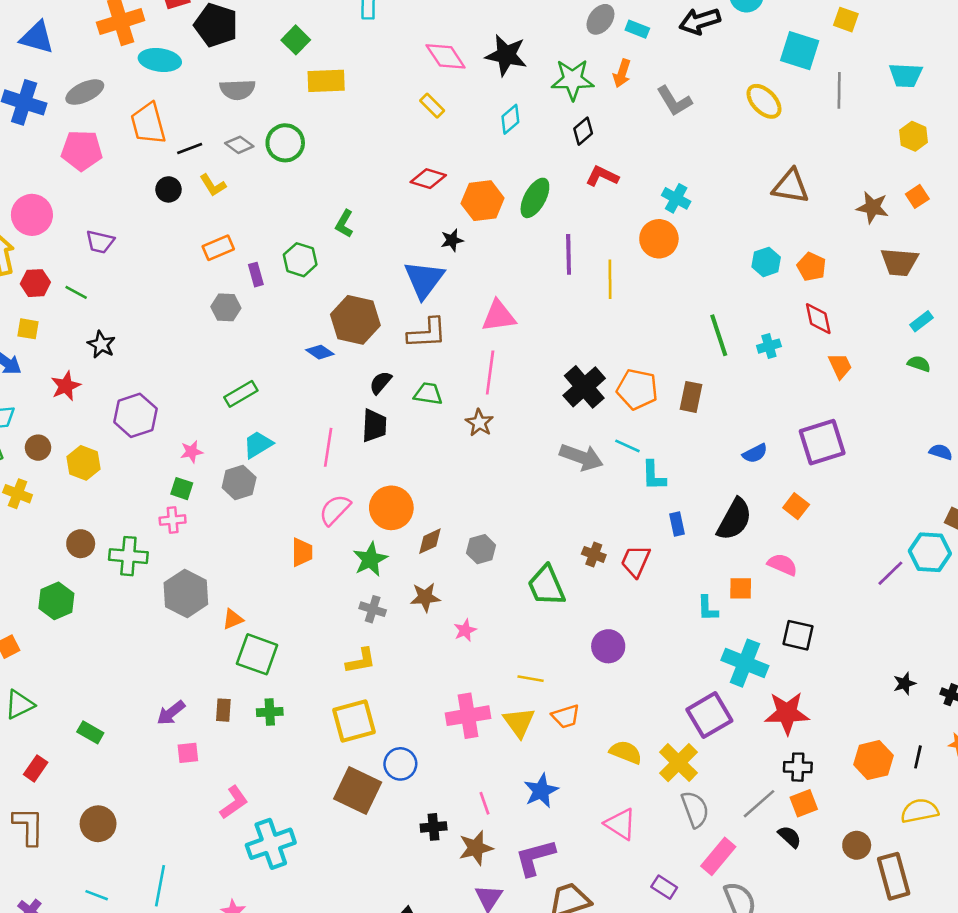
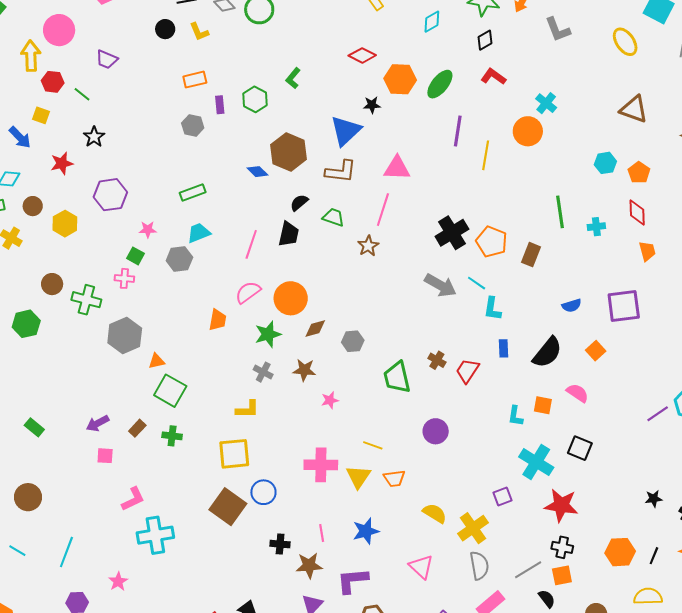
brown rectangle: (223, 710) -> (137, 428), turned 30
purple square: (709, 715) -> (503, 496), size x0.6

